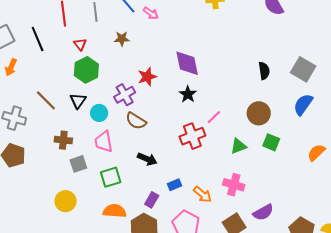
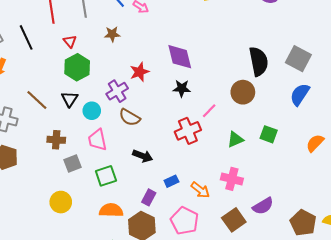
black semicircle: (264, 71) -> (259, 61), size x1.6
black star: (188, 94) -> (182, 88), turned -30
brown circle: (259, 113) -> (243, 92), moved

